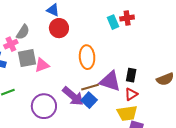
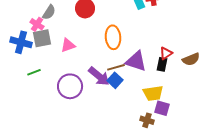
pink cross: (11, 44) -> (37, 24), turned -32
gray square: (27, 58) -> (42, 38), moved
black rectangle: (131, 75) -> (162, 64), moved
red triangle: (131, 94) -> (166, 53), moved

